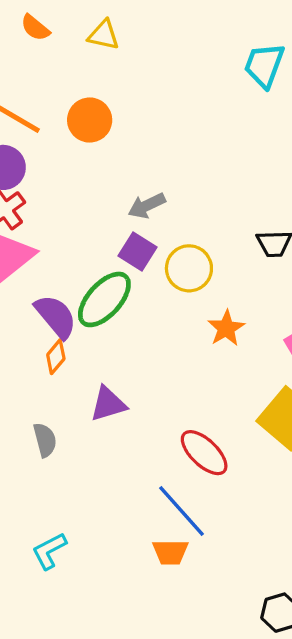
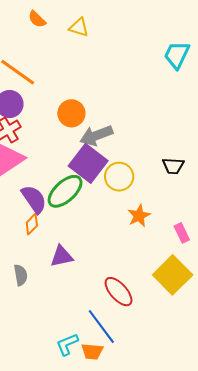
orange circle: (90, 120) -> (71, 113), moved
gray arrow: (147, 206) -> (96, 135), size x1.4
purple square: (138, 252) -> (88, 163), size x1.6
cyan L-shape: (49, 551) -> (67, 344), moved

